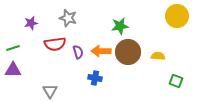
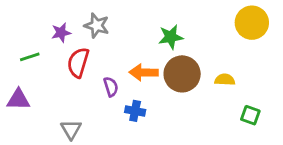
purple star: (31, 23) -> (61, 33), moved
red semicircle: (55, 44) -> (78, 63), turned 115
green line: (13, 48) -> (30, 57), moved
purple semicircle: (78, 52) -> (111, 87), moved

